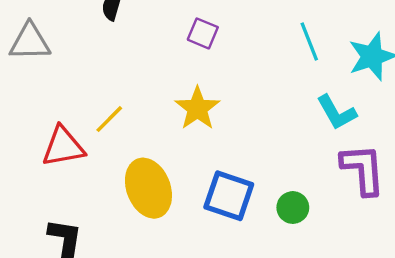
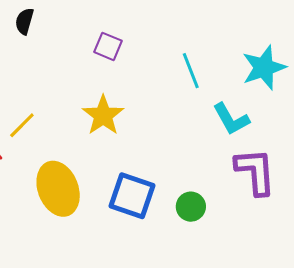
cyan line: (309, 41) -> (191, 71), moved

